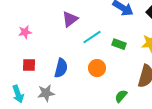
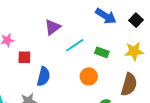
red square: (29, 65) -> (24, 57), moved
orange circle: (97, 68) -> (89, 76), moved

